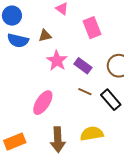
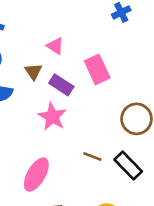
brown triangle: (45, 36) -> (33, 71), moved, turned -48
purple rectangle: (83, 66) -> (61, 85), moved

